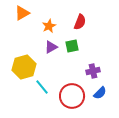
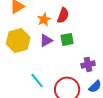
red semicircle: (80, 22) -> (63, 15), moved
yellow hexagon: (24, 67) -> (18, 40), moved

